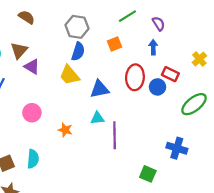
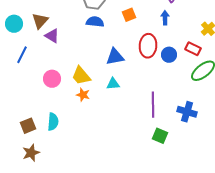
blue semicircle: (78, 52) -> (95, 22), turned -102
red rectangle: (170, 74) -> (193, 49), moved
yellow trapezoid: (69, 75) -> (81, 76), moved
purple line: (115, 135) -> (153, 105), moved

